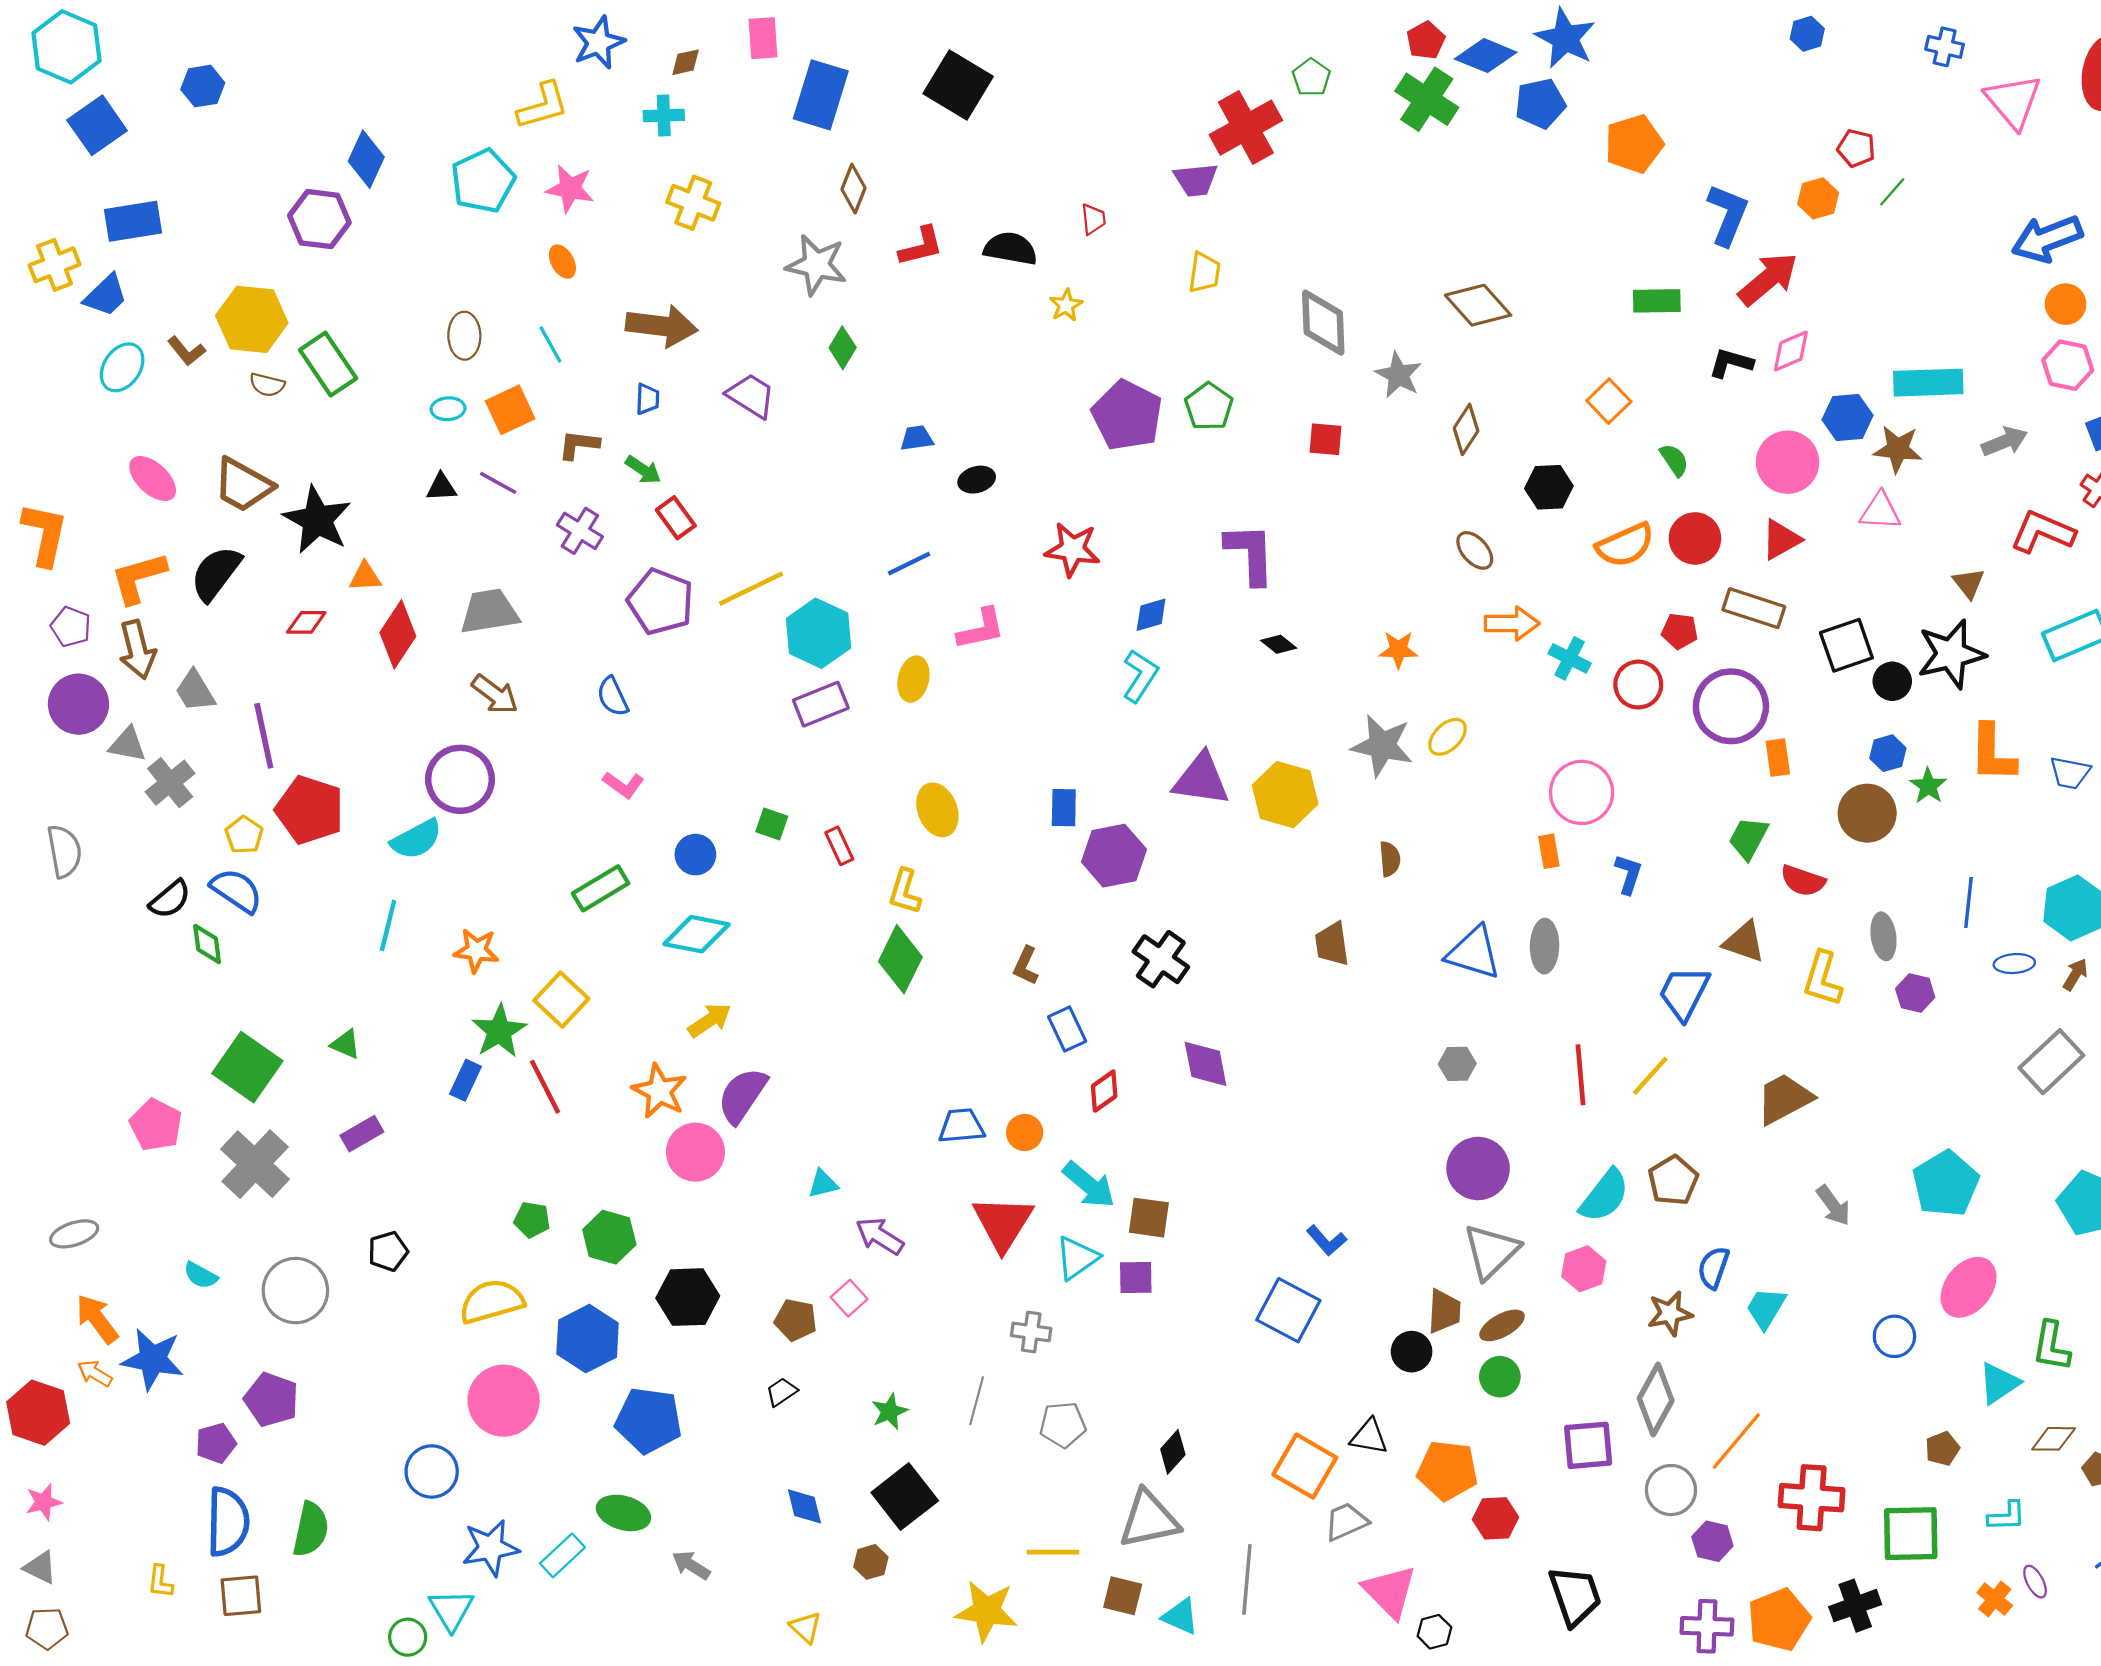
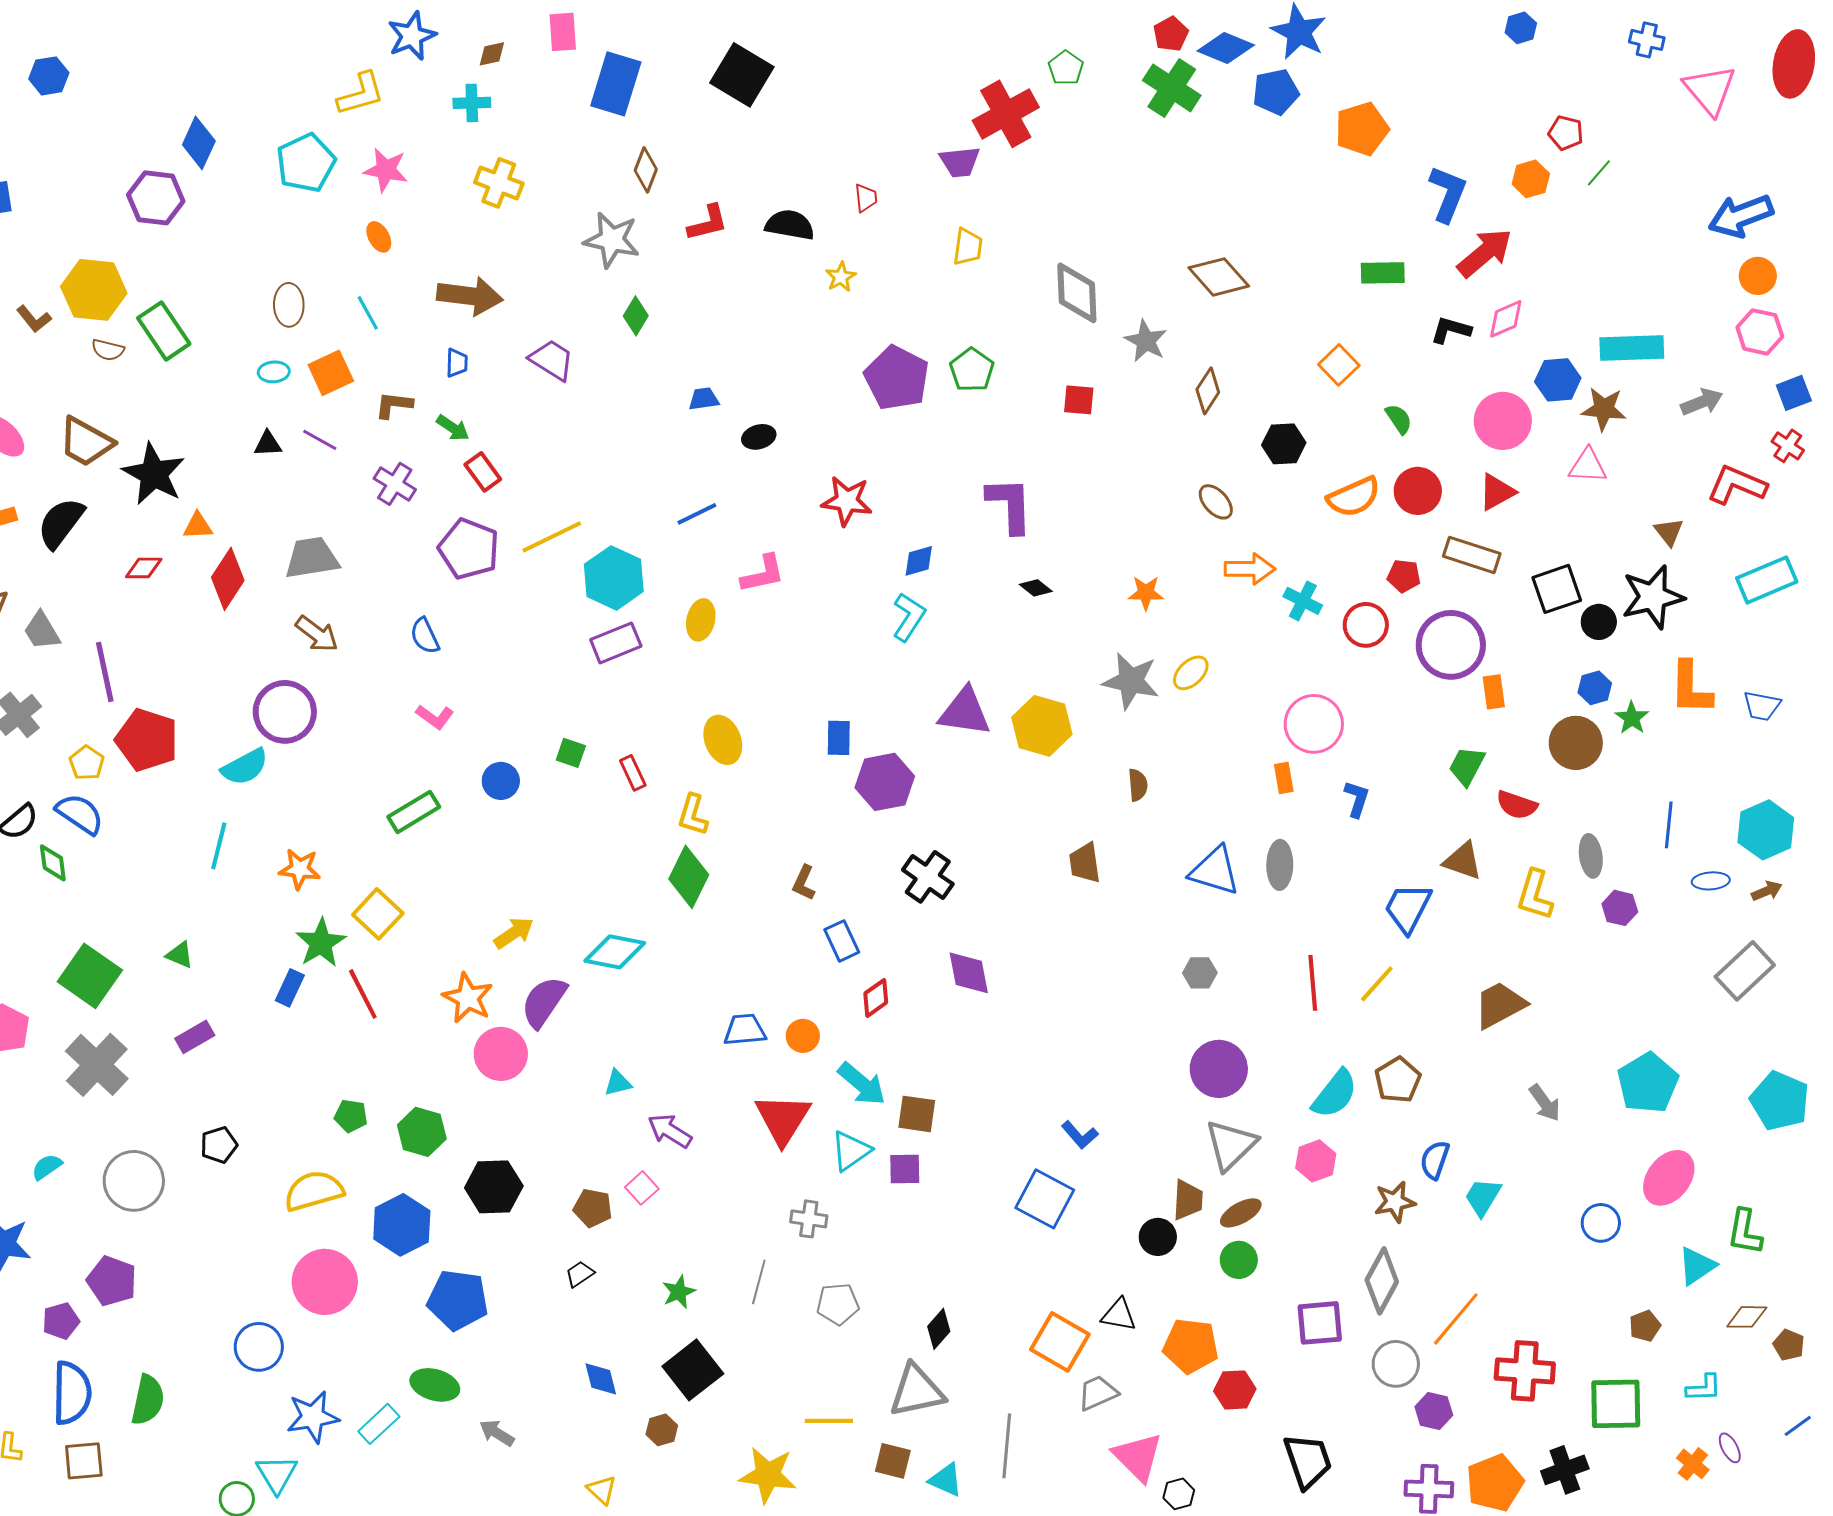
cyan diamond: (697, 934) -> (615, 952), moved
brown arrow: (2075, 974) -> (1767, 891), turned 36
cyan semicircle: (201, 1275) -> (47, 1167), turned 116

